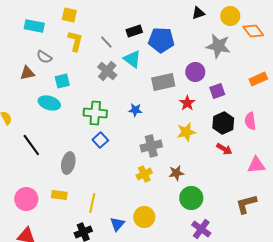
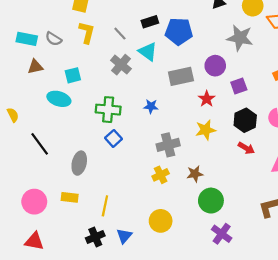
cyan rectangle: (34, 26) -> (27, 39), moved
gray semicircle: (44, 57) -> (54, 39), moved
blue triangle: (117, 224) -> (124, 236), moved

